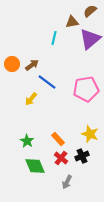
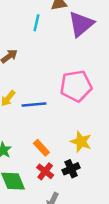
blue line: (47, 82) -> (34, 104), moved, turned -42

